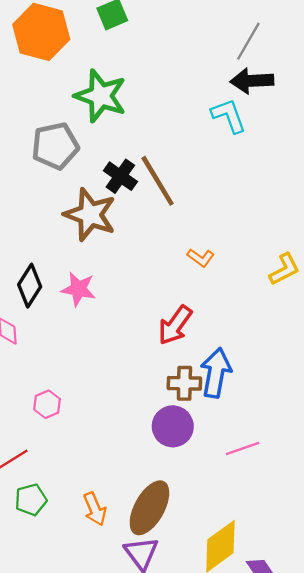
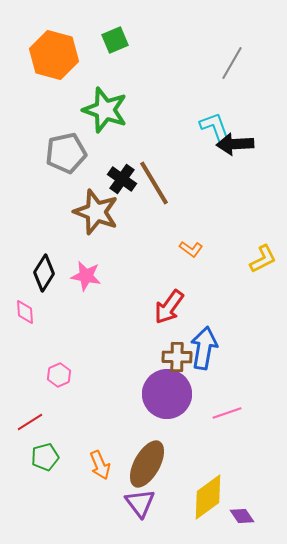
black arrow: (252, 81) -> (235, 144), moved
purple circle: (173, 426) -> (167, 394), size x1.4

